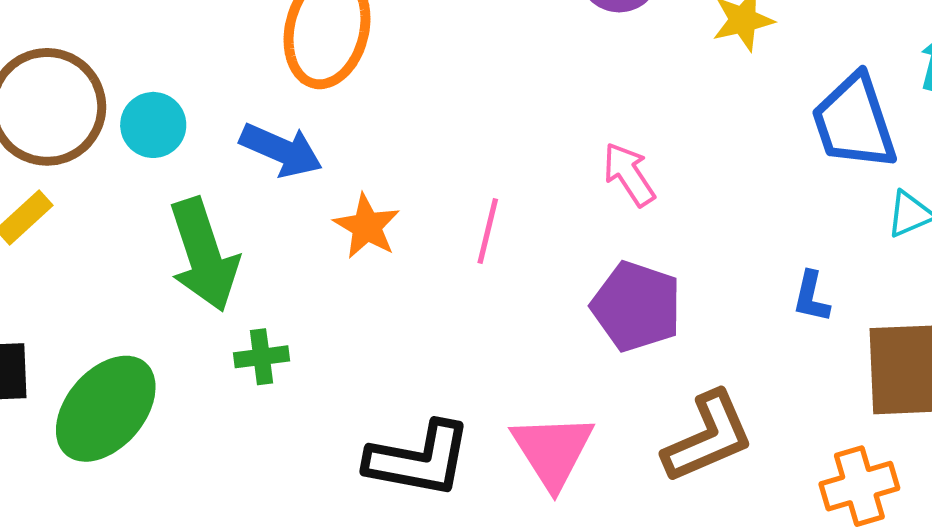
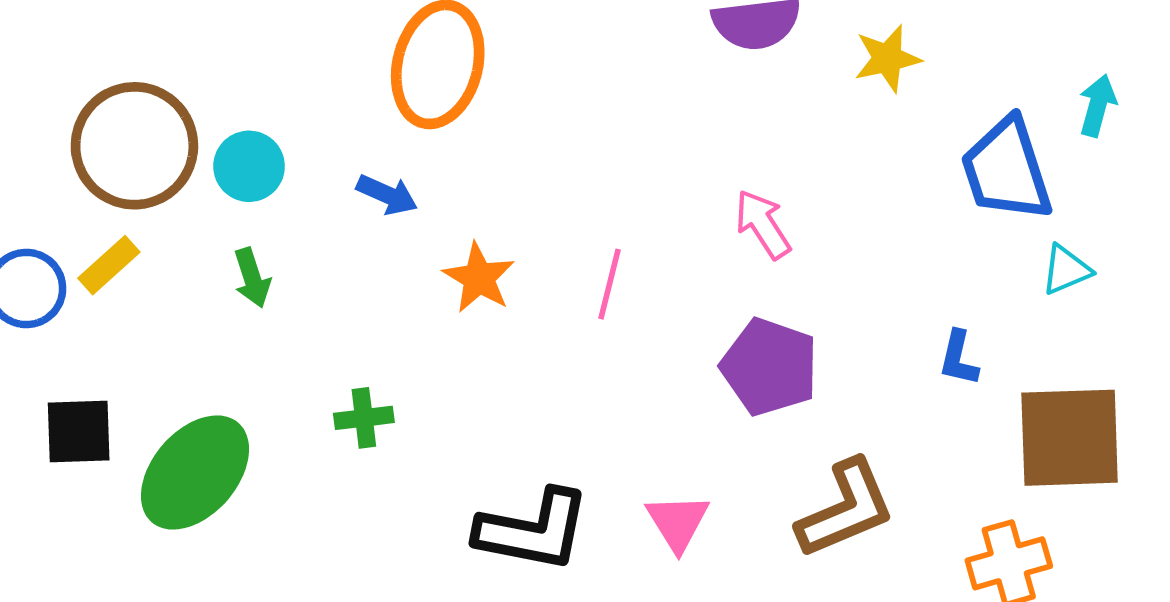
blue arrow: (281, 150) -> (387, 195), size x0.7
green arrow: (204, 255) -> (252, 278), moved, size x0.5
pink triangle: (553, 451) -> (678, 522), size x0.7

